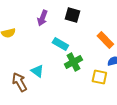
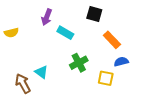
black square: (72, 15) -> (94, 14), moved
cyan rectangle: (60, 44) -> (65, 33), moved

